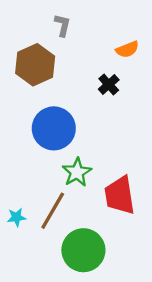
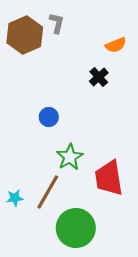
brown hexagon: (35, 65) -> (25, 35), moved
blue circle: (54, 128) -> (49, 117), size x0.5

